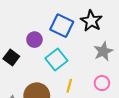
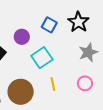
blue square: (62, 26) -> (49, 25), size x0.7
yellow line: (69, 86) -> (53, 84), turned -32

